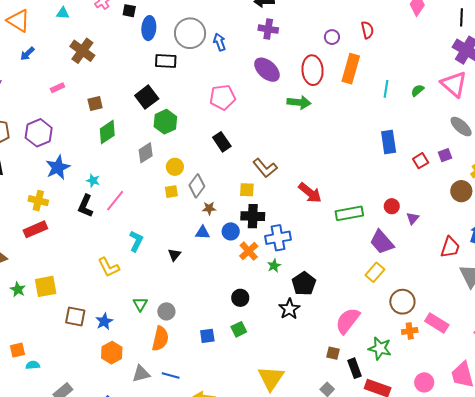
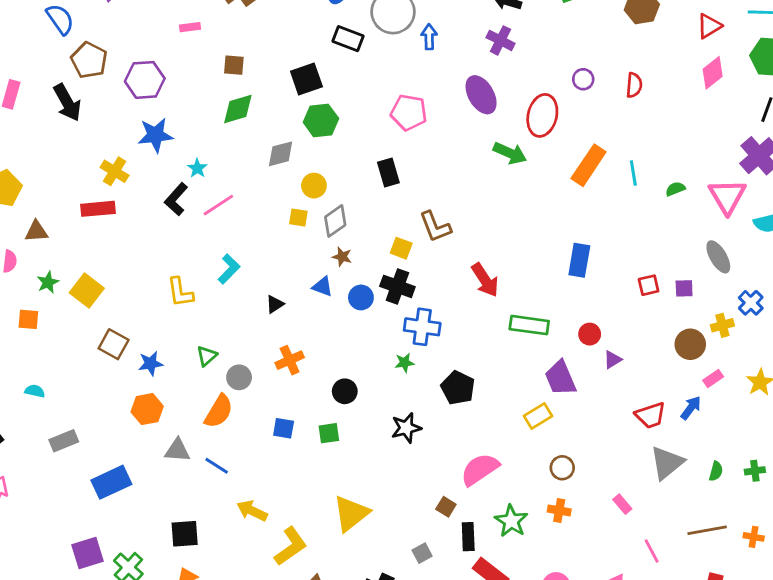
orange rectangle: (351, 69) -> (589, 165), moved
cyan line: (386, 89) -> (633, 173), turned -36
blue rectangle: (389, 142) -> (579, 260), moved
red trapezoid: (450, 247) -> (651, 415), turned 35
orange cross: (249, 251) -> (290, 360), moved
black pentagon: (304, 284) -> (458, 388), moved, turned -30
yellow square: (46, 286) -> (87, 290), turned 30
brown circle: (402, 302) -> (562, 468), size x0.7
pink rectangle: (437, 323) -> (622, 504), moved, size x0.6
orange square: (17, 350) -> (28, 319), moved

